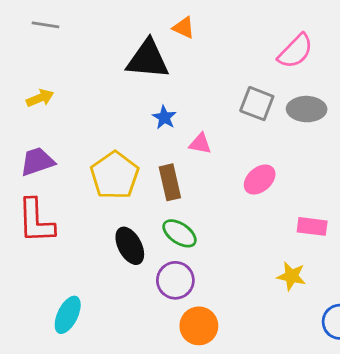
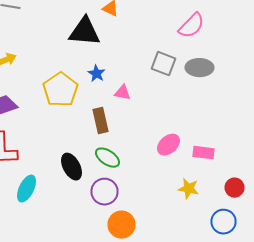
yellow pentagon: (115, 175) -> (60, 90), moved
pink ellipse: (260, 180) -> (168, 145), moved
cyan ellipse: (68, 315) -> (26, 189), moved

